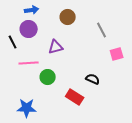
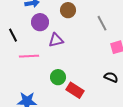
purple circle: (29, 29) -> (40, 22), moved
green circle: (48, 77) -> (58, 77), moved
black semicircle: (93, 79) -> (111, 77), moved

